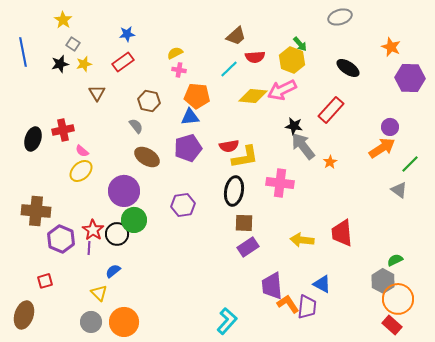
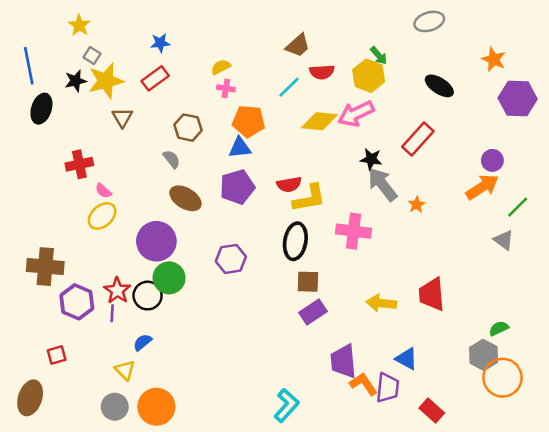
yellow star: (84, 64) -> (106, 81), size x1.8
black ellipse: (33, 139) -> (41, 109), moved
red rectangle: (392, 325) -> (432, 411), moved

